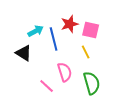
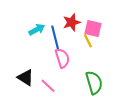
yellow line: (86, 52) -> (88, 41), moved
black triangle: (24, 53) -> (26, 78), moved
pink semicircle: (65, 72) -> (62, 58), moved

